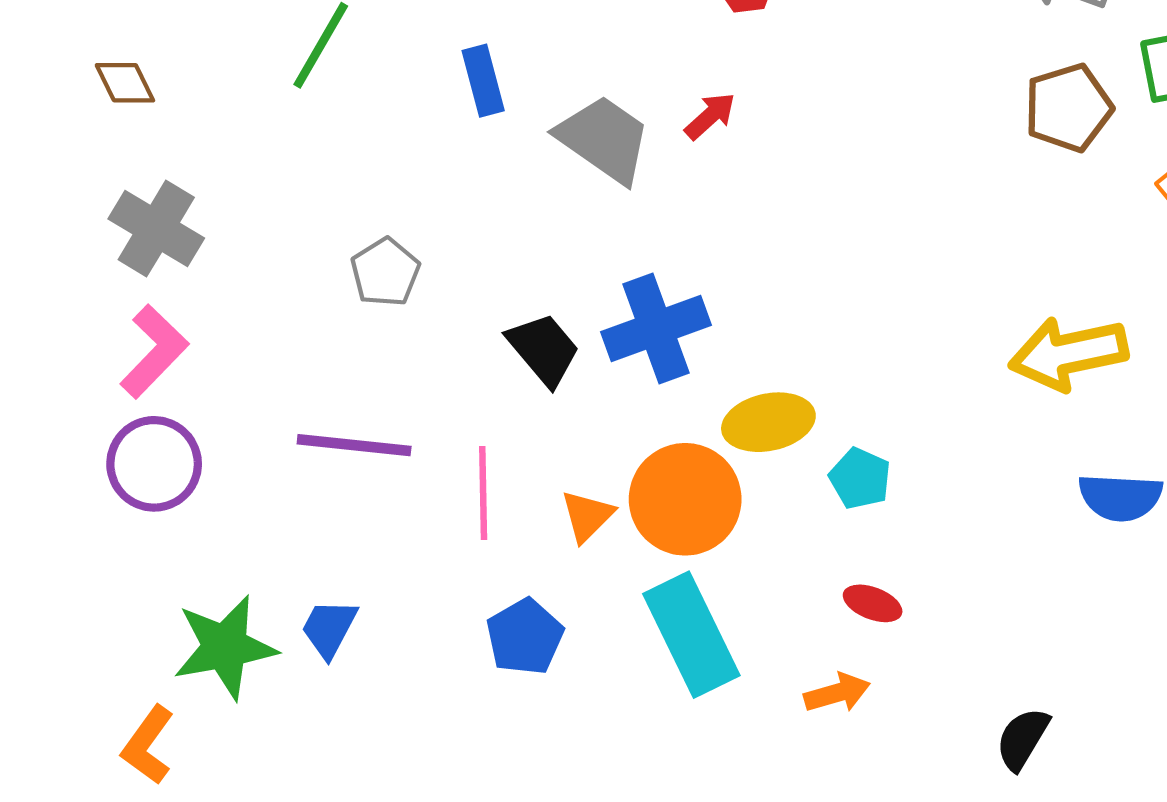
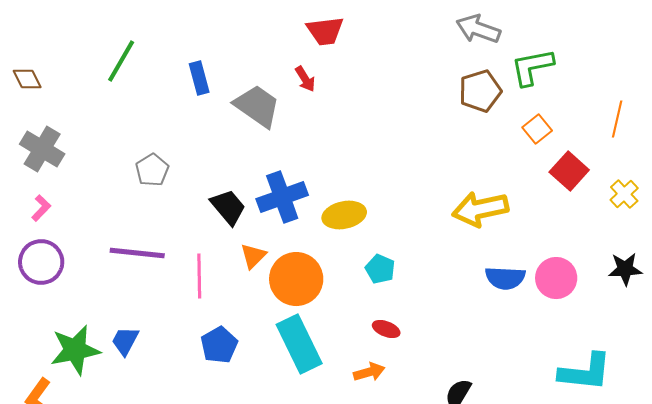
red arrow: (710, 116) -> (305, 79), moved, turned 100
pink L-shape: (154, 351) -> (41, 208), size x0.6
yellow ellipse: (768, 422) -> (344, 215), moved
orange triangle: (587, 516) -> (253, 256), moved

